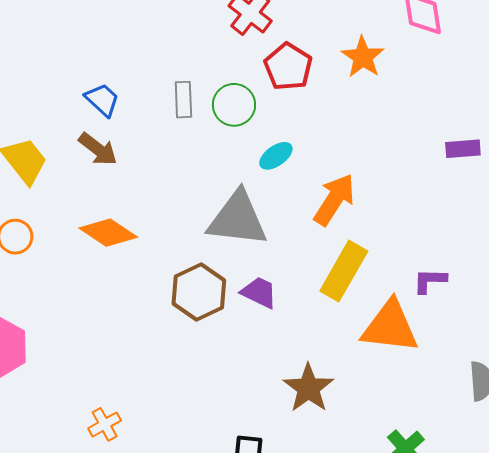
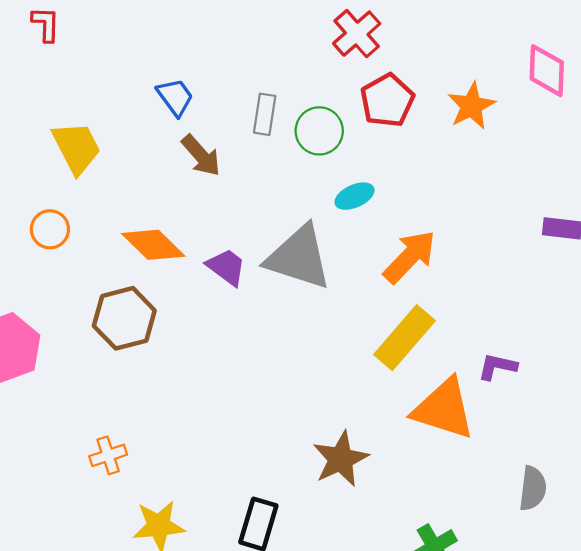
brown arrow: (98, 149) -> (201, 155), moved
brown hexagon: (199, 292) -> (124, 318), moved
purple trapezoid: (259, 292) -> (226, 267), moved

